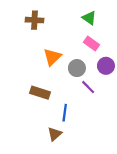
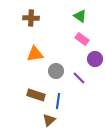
orange triangle: (52, 57) -> (35, 54), moved, turned 36
gray circle: (77, 68) -> (56, 71), moved
brown rectangle: (40, 93) -> (36, 95), moved

